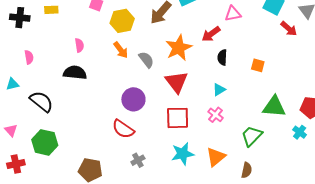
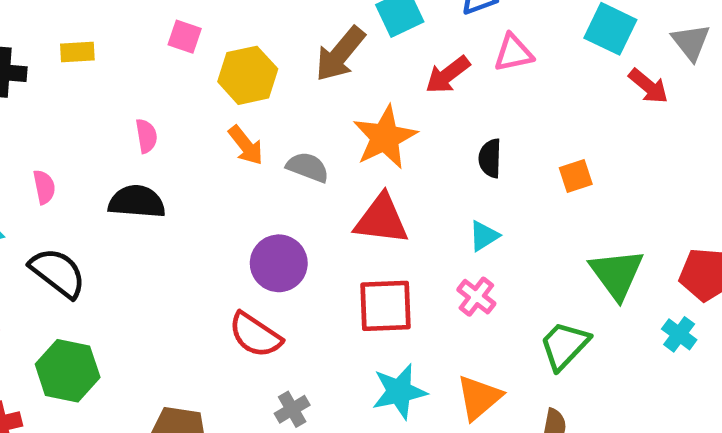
red arrow: (211, 34) -> (448, 75), moved
pink semicircle: (29, 57) -> (44, 187), moved
gray semicircle: (146, 60) -> (308, 167), turned -30
orange square: (258, 65) -> (576, 176), turned -32
red triangle: (177, 82) -> (381, 219), turned -45
green triangle: (274, 107) -> (617, 274), turned 50

